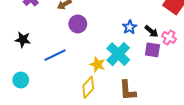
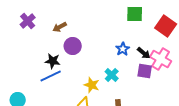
pink cross: (169, 37) -> (161, 59), size x1.5
black star: (23, 40) -> (53, 61), moved
cyan cross: (118, 54) -> (112, 75), size x0.6

